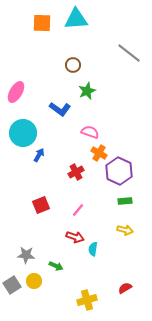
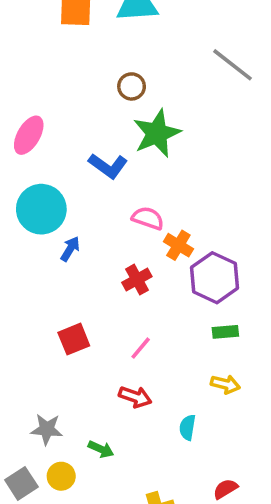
green star: (87, 91) -> (157, 133), size x1.5
pink semicircle: (90, 132) -> (148, 218), moved
cyan semicircle: (93, 249) -> (187, 427), moved

